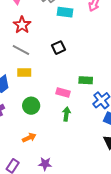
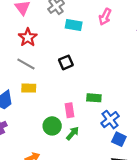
pink rectangle: (63, 92) -> (69, 110), turned 64
green circle: (31, 106) -> (52, 126), moved
green arrow: (66, 114) -> (73, 133), turned 32

